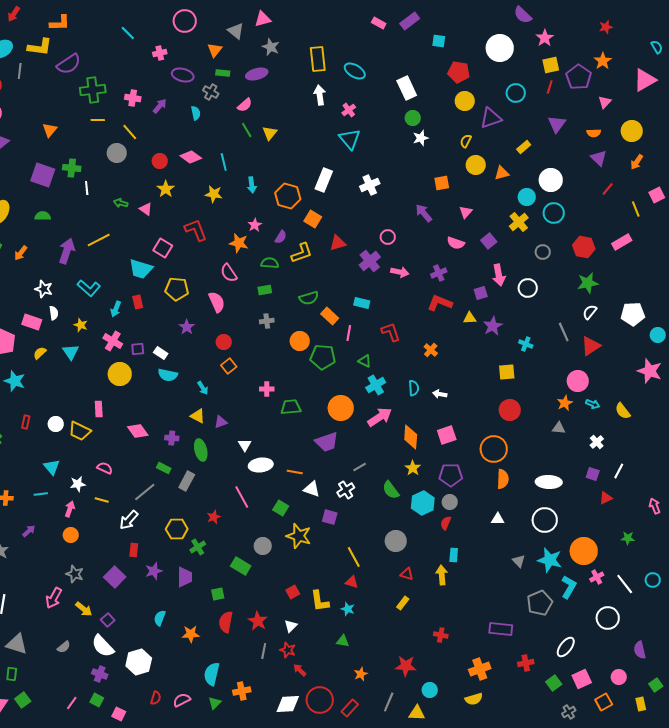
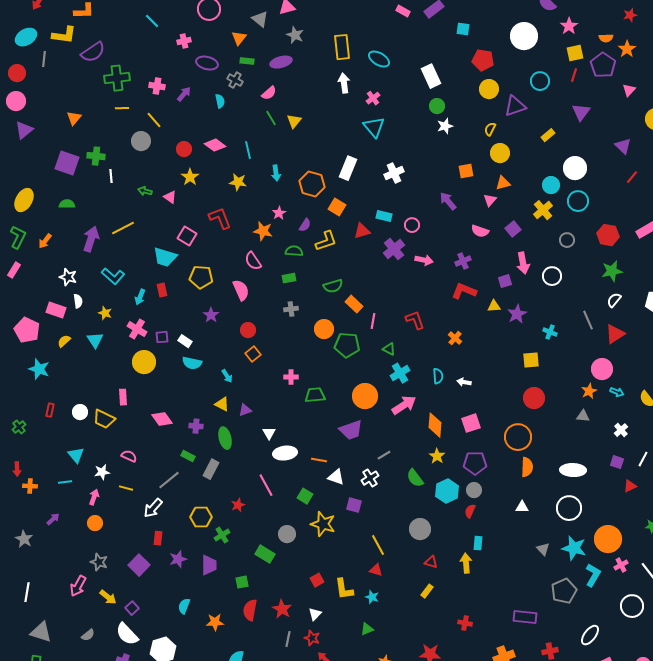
orange semicircle: (594, 133) -> (606, 38), moved
orange triangle: (502, 173) -> (503, 183), moved
cyan rectangle: (362, 303) -> (384, 216), moved
green triangle: (343, 641) -> (367, 629), turned -32

